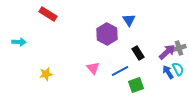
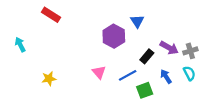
cyan arrow: (19, 42) -> (20, 45), turned -120
purple arrow: (167, 52) -> (169, 48), moved, turned 72
black rectangle: (138, 53) -> (147, 56), turned 72
blue arrow: (168, 72) -> (166, 76), moved

